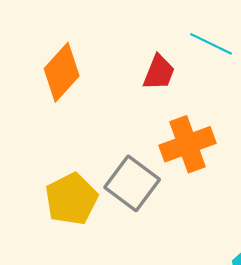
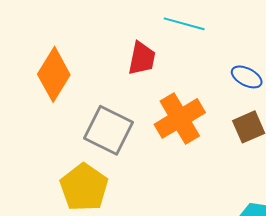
gray square: (132, 183) -> (108, 130), moved

